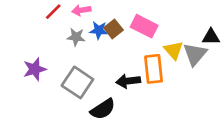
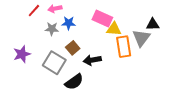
brown square: (113, 29) -> (73, 48), moved
yellow triangle: (174, 50) -> (114, 29), moved, turned -42
orange rectangle: (154, 69) -> (124, 47), moved

